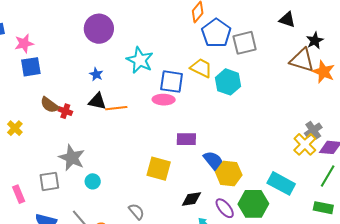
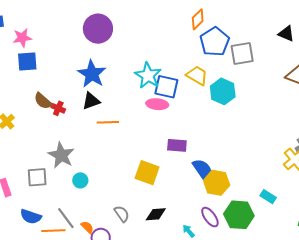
cyan star: (140, 60) -> (148, 76), moved
blue star: (96, 74) -> (92, 74), size x2.0
black triangle: (97, 101) -> (91, 101), turned -36
orange line: (116, 108) -> (108, 122), moved
cyan rectangle: (281, 183) -> (268, 197), size x0.6
black diamond: (191, 199) -> (156, 214), moved

